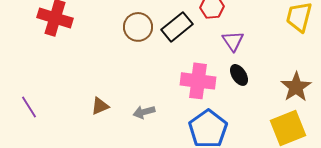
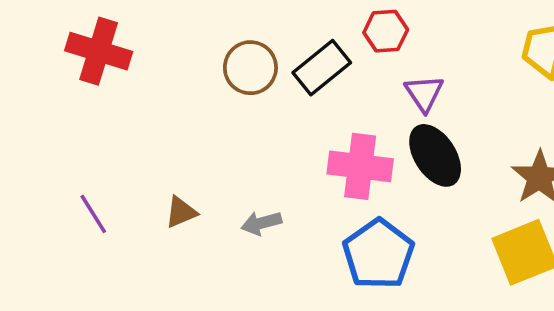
black ellipse: (239, 75) -> (435, 155), size x1.6
purple line: (29, 107) -> (93, 214), moved

